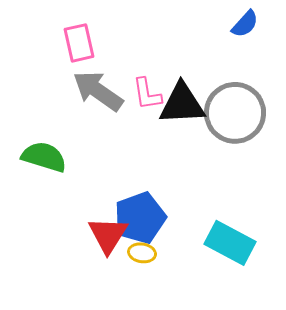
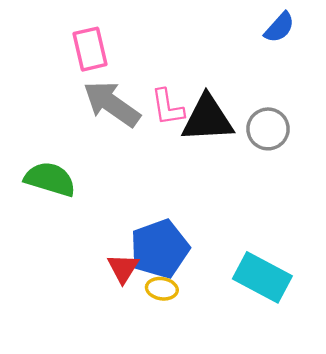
gray circle: (235, 113) -> (268, 129), size x0.6
red triangle: (108, 235) -> (123, 268), size x0.7

